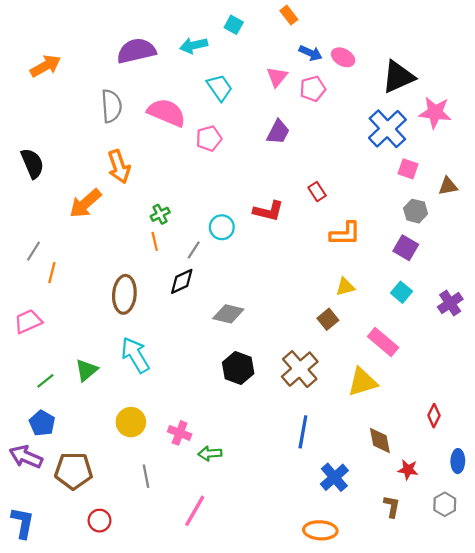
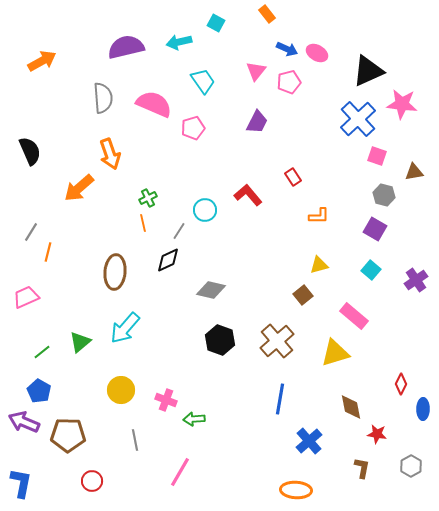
red L-shape: (268, 211) -> (248, 195), turned -144
orange L-shape: (345, 234) -> (319, 216), size x0.7
cyan arrow: (135, 355) -> (125, 328), turned -108
blue ellipse: (458, 461) -> (423, 409), moved

